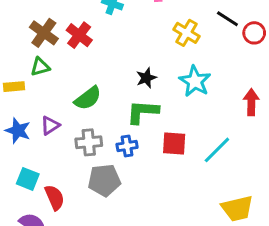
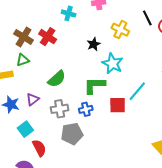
black line: (227, 19) -> (147, 18), turned 35
black star: (146, 78) -> (94, 44), moved
cyan star: (195, 81) -> (113, 64), moved
cyan line: (217, 150) -> (137, 91), moved
cyan square: (28, 179) -> (25, 129), moved, turned 35

